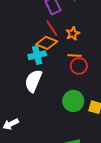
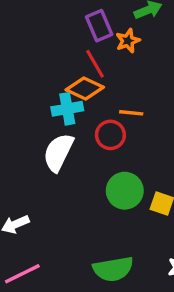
orange star: (73, 33) -> (128, 41), moved
red circle: (79, 66) -> (110, 135), moved

